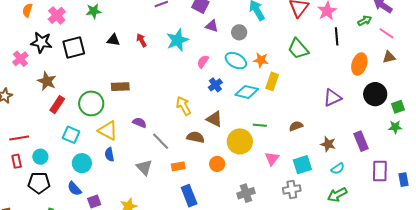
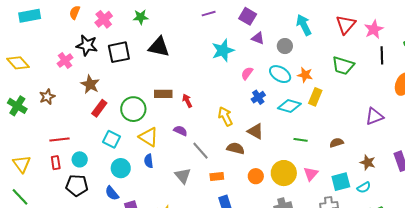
black triangle: (113, 40) -> (159, 47), size x1.6
red arrow: (141, 40) -> (187, 101), moved
green trapezoid: (298, 49) -> (343, 66), turned -35
yellow circle: (240, 141) -> (284, 173), moved
cyan semicircle: (338, 169) -> (364, 187), moved

